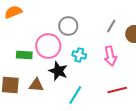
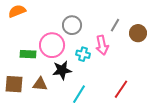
pink arrow: (110, 56) -> (102, 45), moved
black star: (58, 71) -> (62, 70), turned -30
red line: (117, 90) -> (121, 89), turned -42

